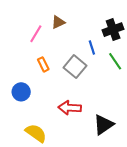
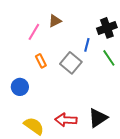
blue line: (92, 48) -> (87, 45), turned 32
red arrow: (70, 108) -> (66, 120), moved

